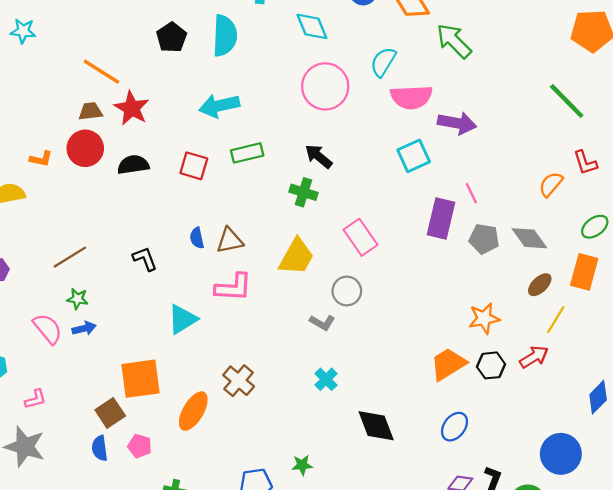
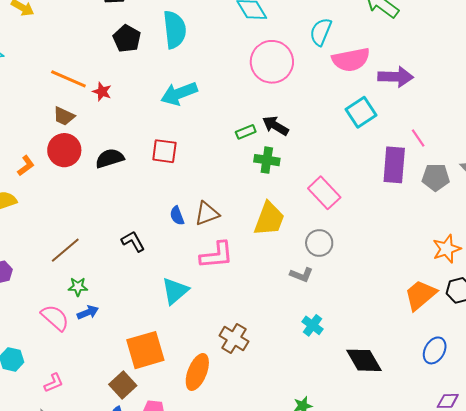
red star: (132, 108) -> (102, 92), moved, size x0.6
brown trapezoid: (90, 111) -> (64, 116), turned -140
green rectangle: (247, 153) -> (246, 132), moved, size x0.7
orange L-shape: (41, 159) -> (26, 166), turned -40

